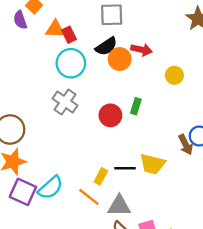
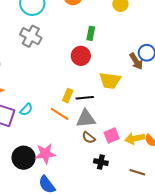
red circle: (110, 115) -> (81, 56), moved
black line: (125, 168) -> (85, 98), moved
cyan semicircle: (50, 188) -> (26, 109), size x0.6

